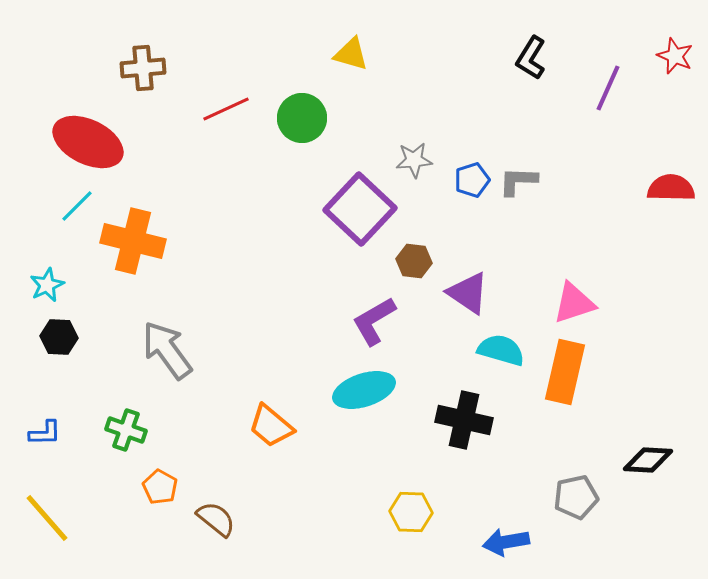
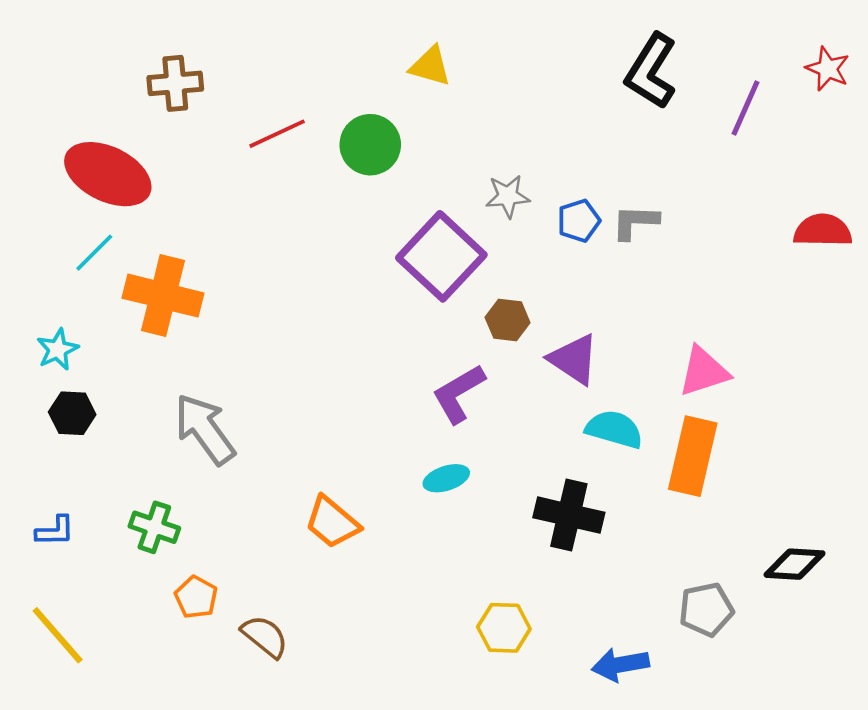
black L-shape: (531, 58) -> (651, 71), size x1.4
cyan ellipse: (364, 390) -> (446, 478), size x0.6

